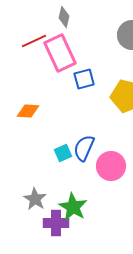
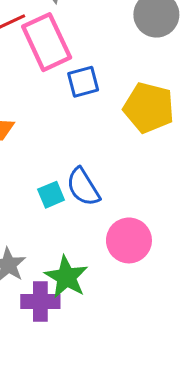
blue semicircle: (84, 148) -> (83, 187), turned -56
pink circle: (111, 166) -> (129, 240), moved

